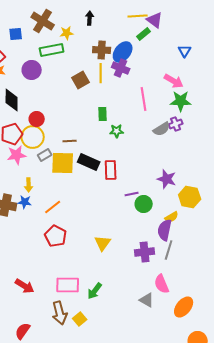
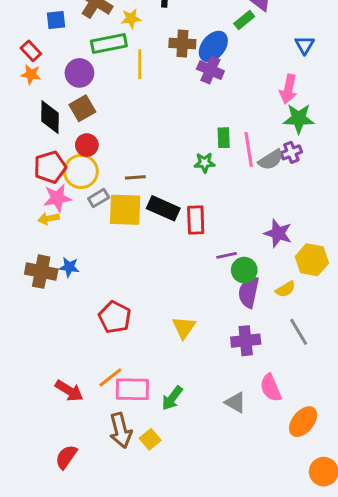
yellow line: (101, 73) -> (140, 64), moved
brown square: (81, 80) -> (82, 108), moved
pink arrow: (174, 81) -> (288, 89), turned 72
pink line: (144, 99) -> (249, 149), moved
green rectangle: (103, 114) -> (224, 138), moved
yellow arrow: (29, 185) -> (49, 219), moved, turned 80
orange line: (53, 207) -> (110, 377), moved
purple semicircle: (165, 230) -> (249, 292), moved
gray line: (169, 250) -> (299, 332), moved, turned -48
gray triangle: (147, 300) -> (235, 402), moved

